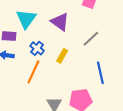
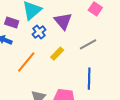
blue cross: (37, 48) -> (39, 32), moved

